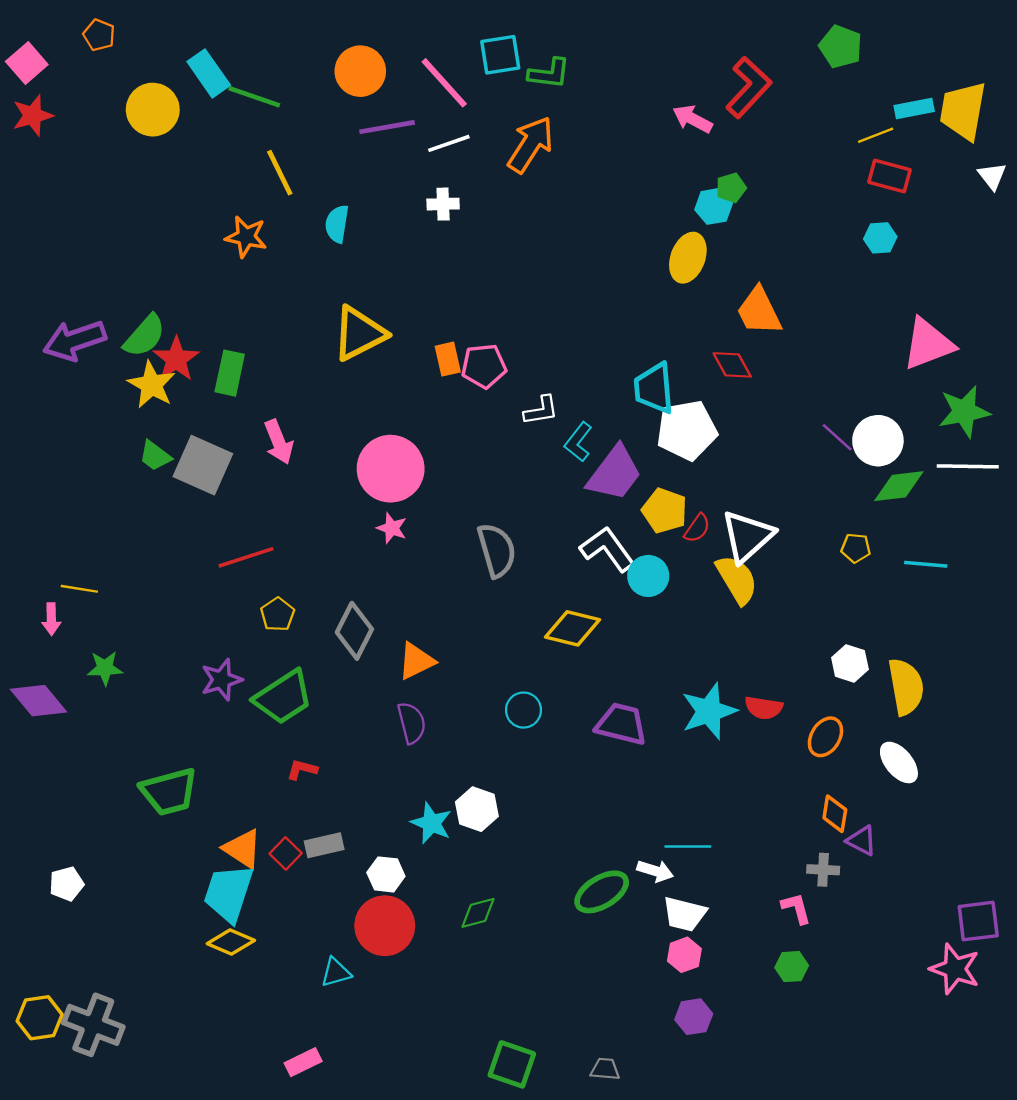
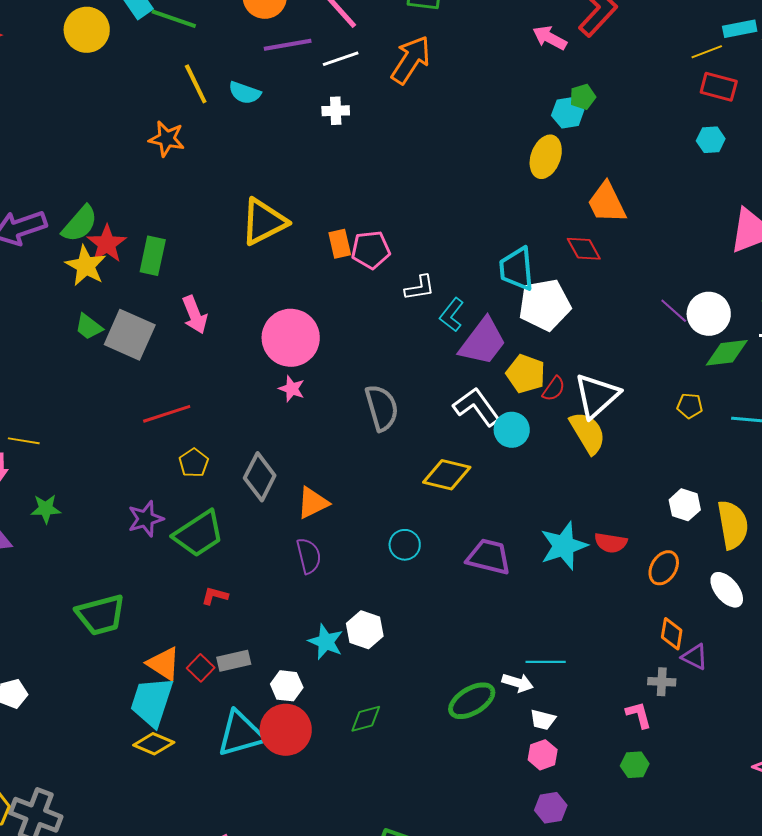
cyan semicircle: (337, 224) -> (245, 93), moved, turned -80
white trapezoid: (684, 914) -> (543, 720), size x0.7
cyan triangle: (336, 972) -> (241, 734), moved, size x1.8

